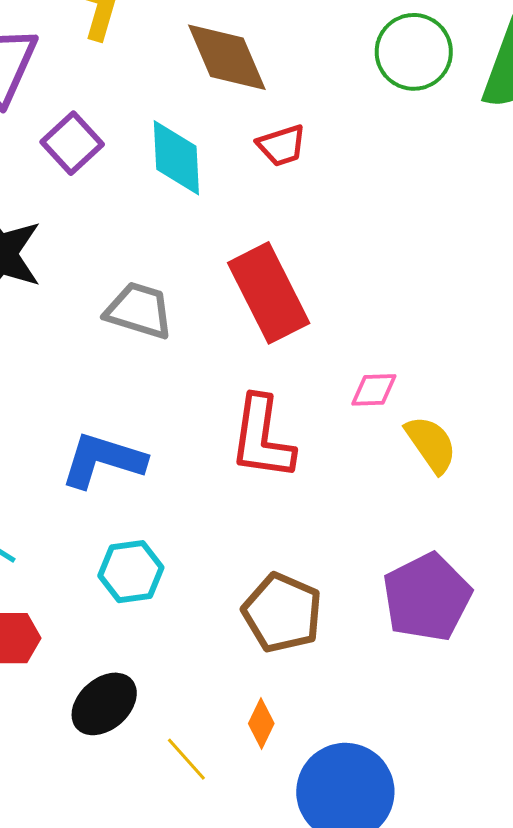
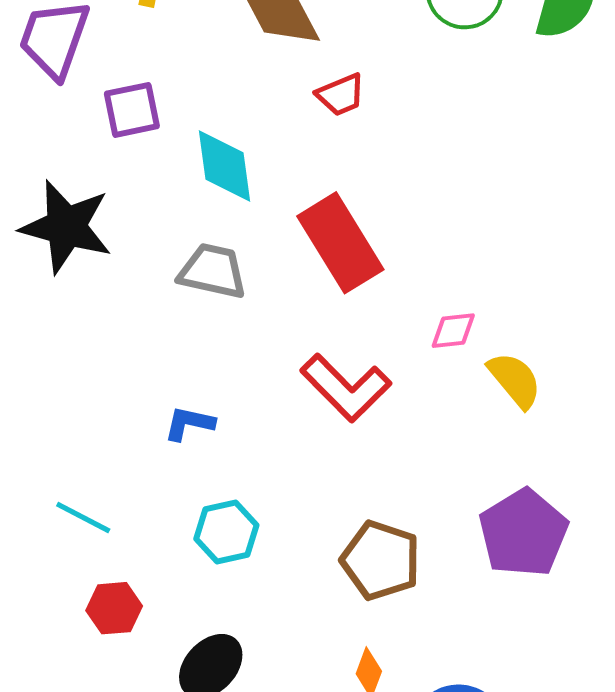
purple square: (72, 143) -> (132, 110), turned 36
cyan diamond: (176, 158) -> (225, 166), moved
red L-shape: (262, 438) -> (346, 388), turned -48
blue L-shape: (103, 460) -> (189, 423), size x0.6

